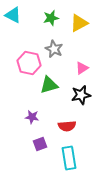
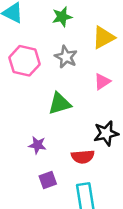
yellow triangle: (79, 23) -> (103, 37), moved
pink hexagon: (29, 63) -> (24, 61), moved
black star: (81, 95) -> (106, 133), moved

